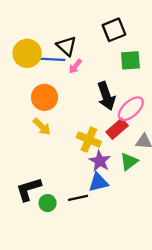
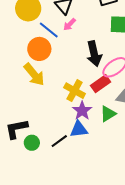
blue line: (53, 59) -> (49, 30), moved, turned 30
yellow arrow: (42, 127) -> (34, 75), size x1.4
black line: (78, 198) -> (59, 141), turned -30

